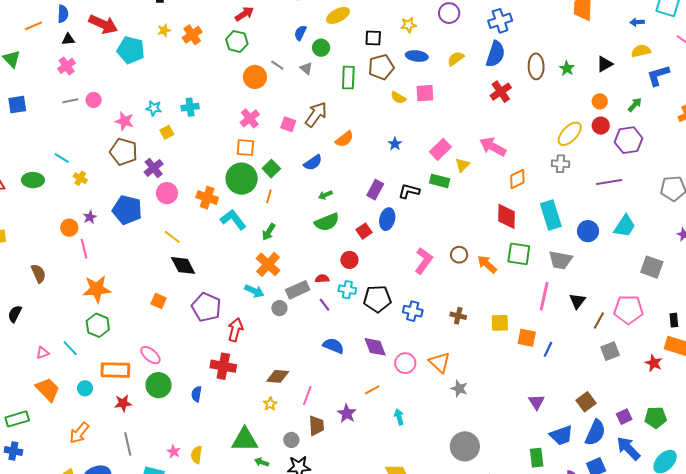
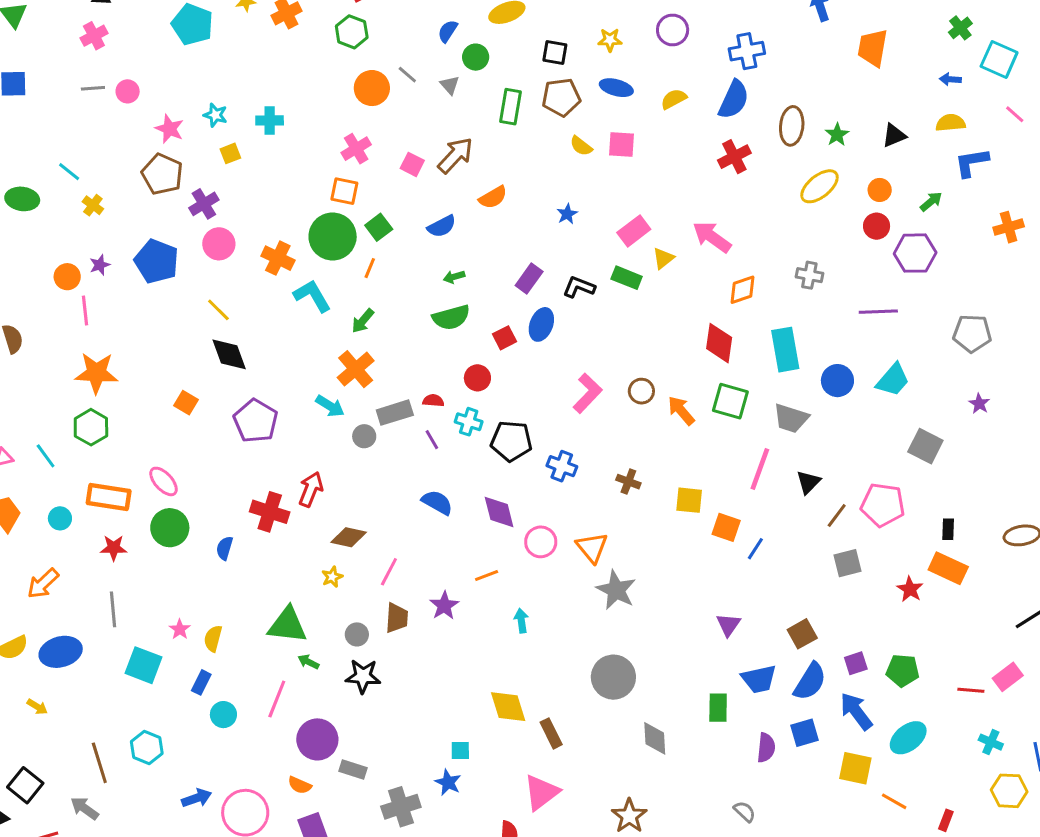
yellow ellipse: (570, 134) -> (820, 186), moved
red arrow: (235, 330) -> (311, 489), moved
gray star: (459, 389) -> (616, 590), size x1.5

